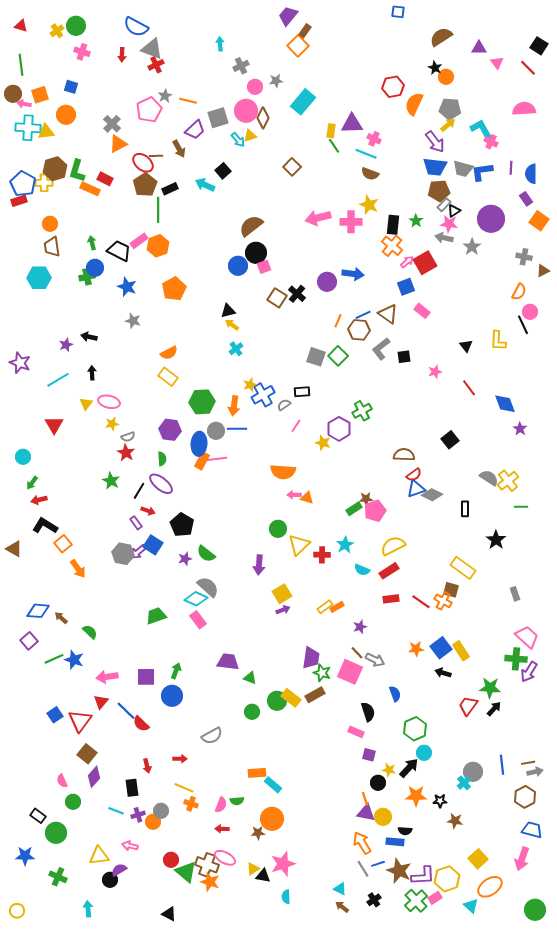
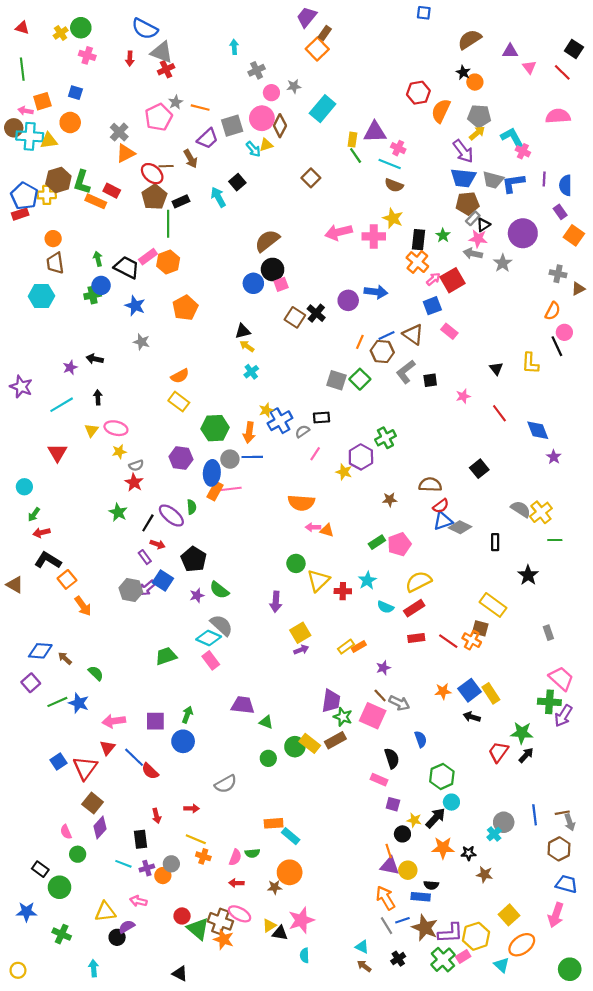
brown circle: (13, 94) -> (14, 128), moved
cyan arrow: (205, 185) -> (218, 197), turned 36
green semicircle: (162, 459) -> (192, 507), moved
brown star: (366, 499) -> (390, 500), moved
gray arrow: (535, 772) -> (570, 822), turned 84

